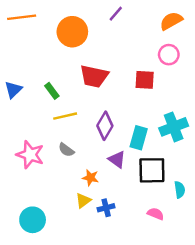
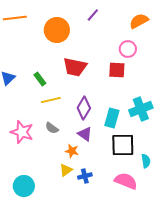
pink circle: (169, 55) -> (128, 49), moved
purple triangle: (117, 159) -> (85, 134), moved
pink semicircle: (156, 214) -> (126, 181), size x1.6

